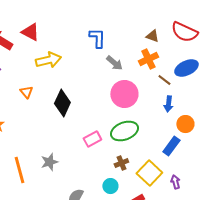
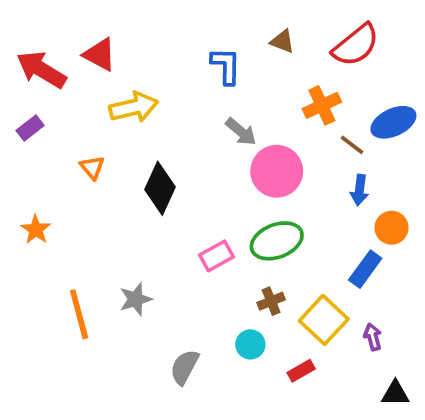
red semicircle: (184, 32) -> (356, 45), moved, turned -64
brown triangle: (152, 36) -> (282, 41), moved
gray arrow: (114, 63) -> (241, 132), moved

